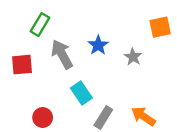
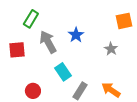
gray star: (133, 57) -> (111, 49), moved

